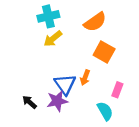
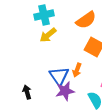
purple star: (57, 101) -> (65, 91), moved
black arrow: (29, 102) -> (27, 92), turned 32

